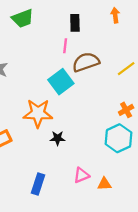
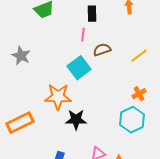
brown semicircle: (86, 62) -> (102, 50), size x0.7
black star: (58, 138) -> (76, 120), size x1.5

